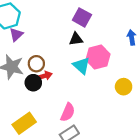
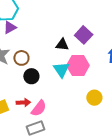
purple square: (82, 17) -> (84, 35), moved
red arrow: (44, 76) -> (23, 102), moved
black circle: (33, 83) -> (31, 76), moved

